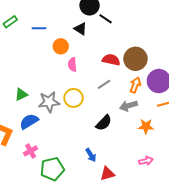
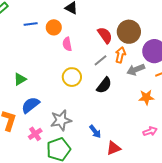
blue line: (39, 28) -> (31, 24), moved
red semicircle: (111, 60) -> (105, 35), turned 48
orange arrow: (135, 85) -> (120, 55), moved
gray star: (49, 102) -> (61, 120), moved
gray arrow: (128, 106) -> (136, 70), moved
black semicircle: (104, 123) -> (104, 85), moved

